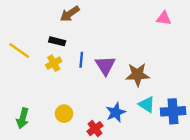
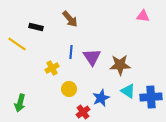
brown arrow: (70, 14) -> (70, 19), moved, turned -96
black rectangle: (57, 41) -> (36, 27), moved
yellow cross: (54, 63) -> (52, 68), moved
yellow circle: (64, 114) -> (69, 89), moved

